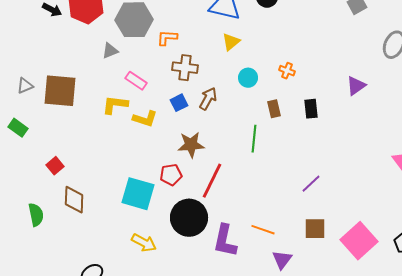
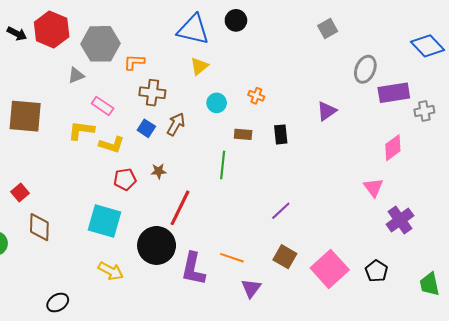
blue square: (179, 103) -> (146, 128), turned -30
brown rectangle: (274, 109) -> (243, 134), turned -72
brown star: (191, 145) -> (159, 171), size x0.6
red pentagon: (171, 175) -> (125, 179), moved
brown square: (315, 229) -> (285, 257), turned 30

